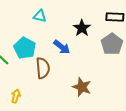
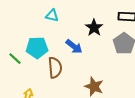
cyan pentagon: (25, 48) -> (37, 48), turned -30

